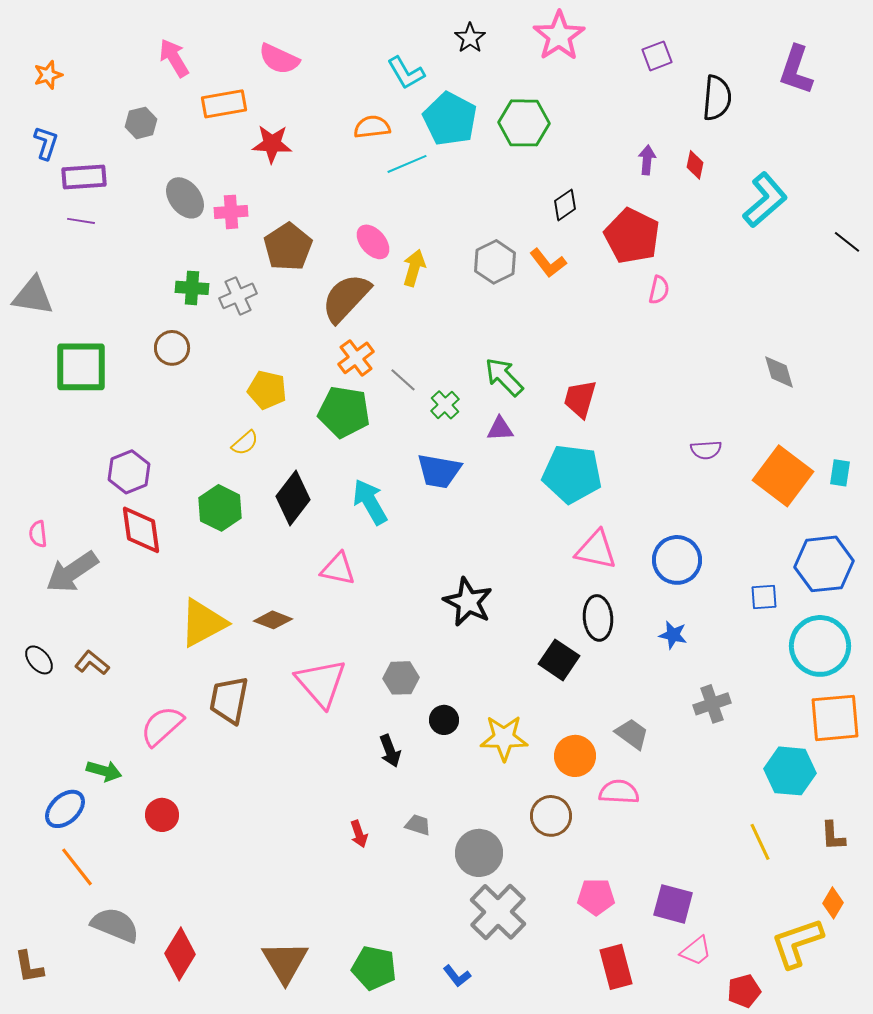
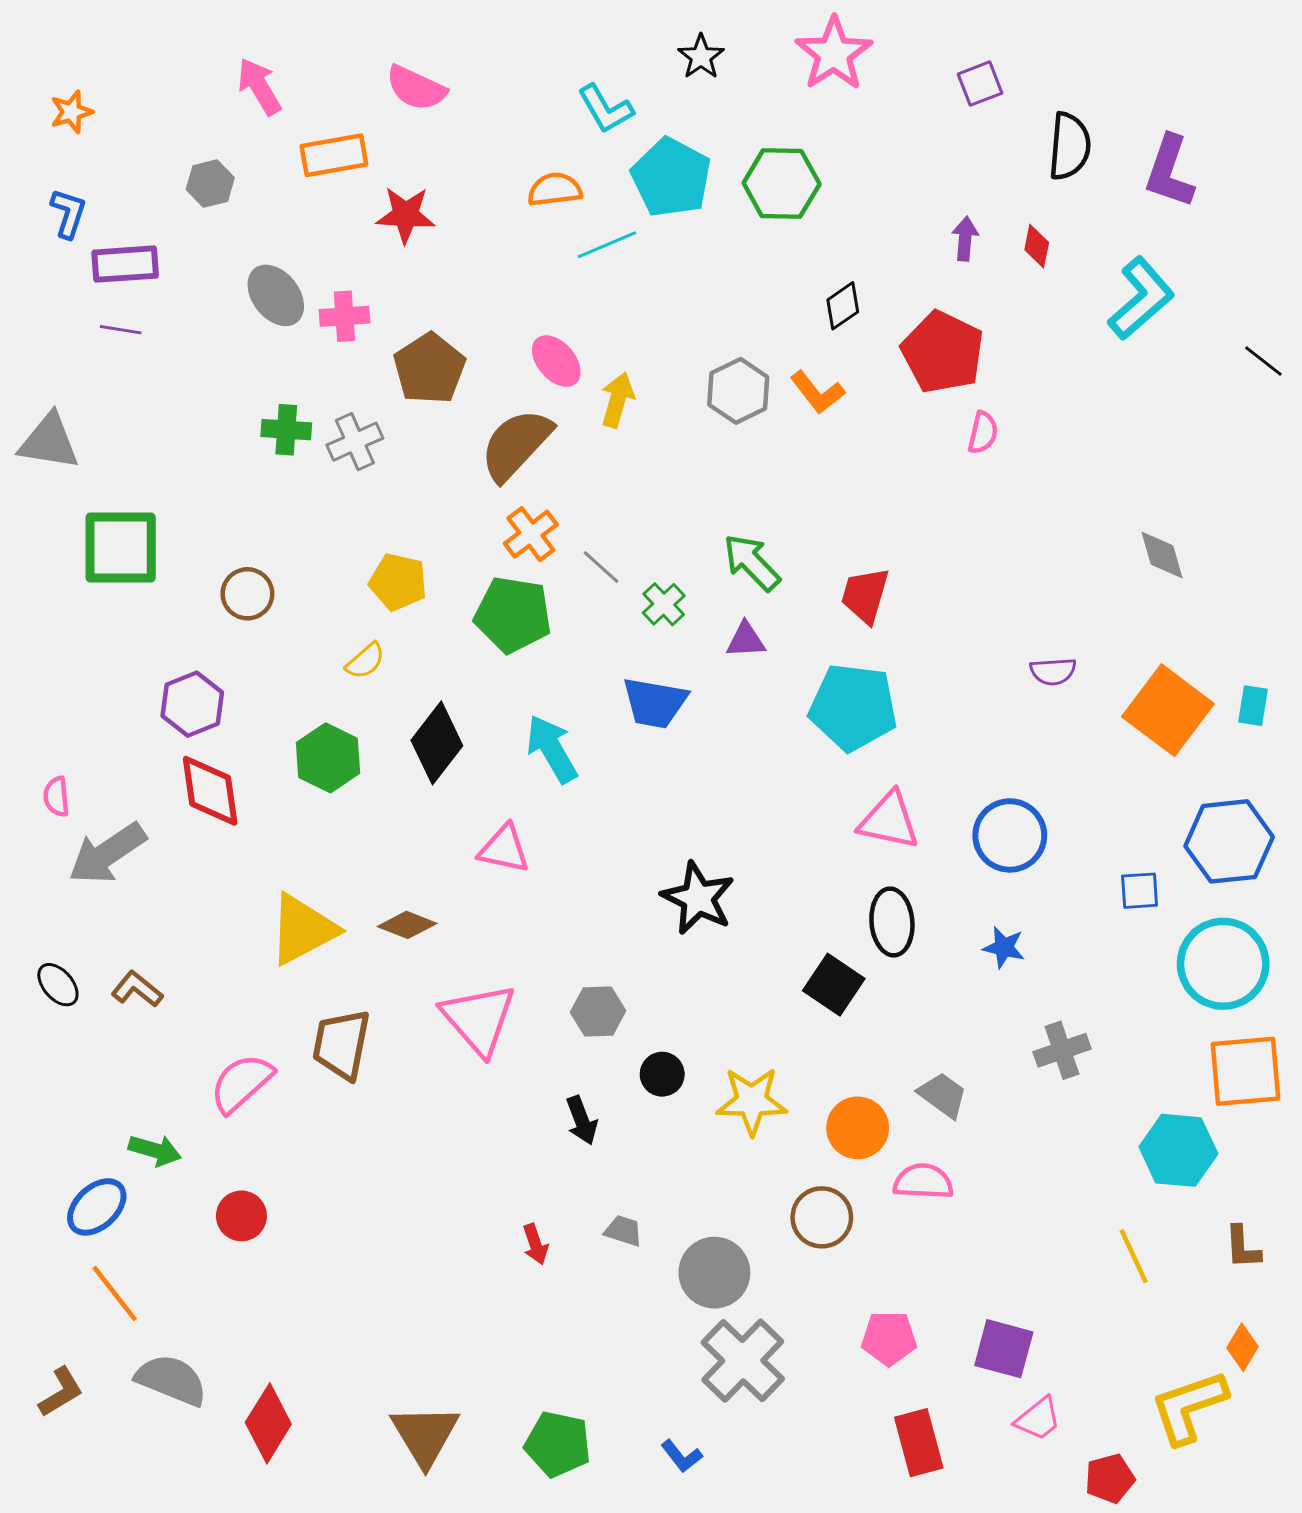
purple L-shape: (796, 70) -> (1169, 172), moved
brown circle: (172, 348) -> (247, 594), moved
brown L-shape: (29, 967) -> (61, 1392), moved, turned -111

